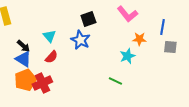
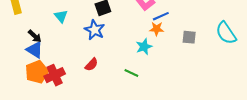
blue line: (162, 27) -> (161, 16), moved, turned 56
cyan triangle: (49, 36) -> (61, 16), moved
red semicircle: (51, 57) -> (91, 65), moved

